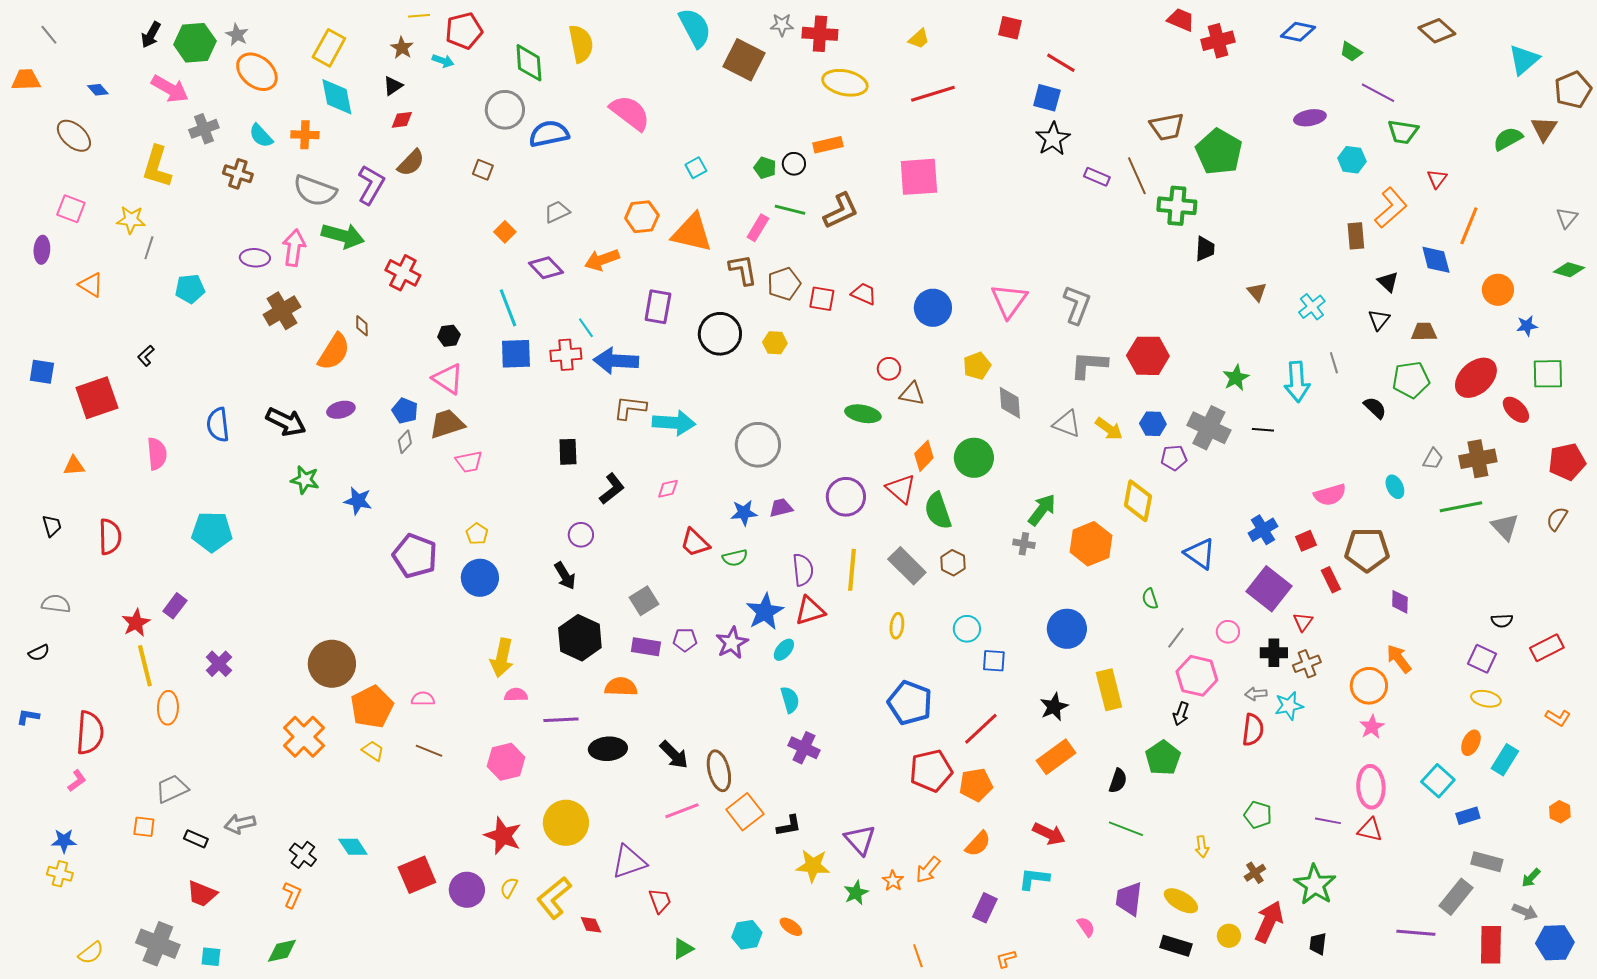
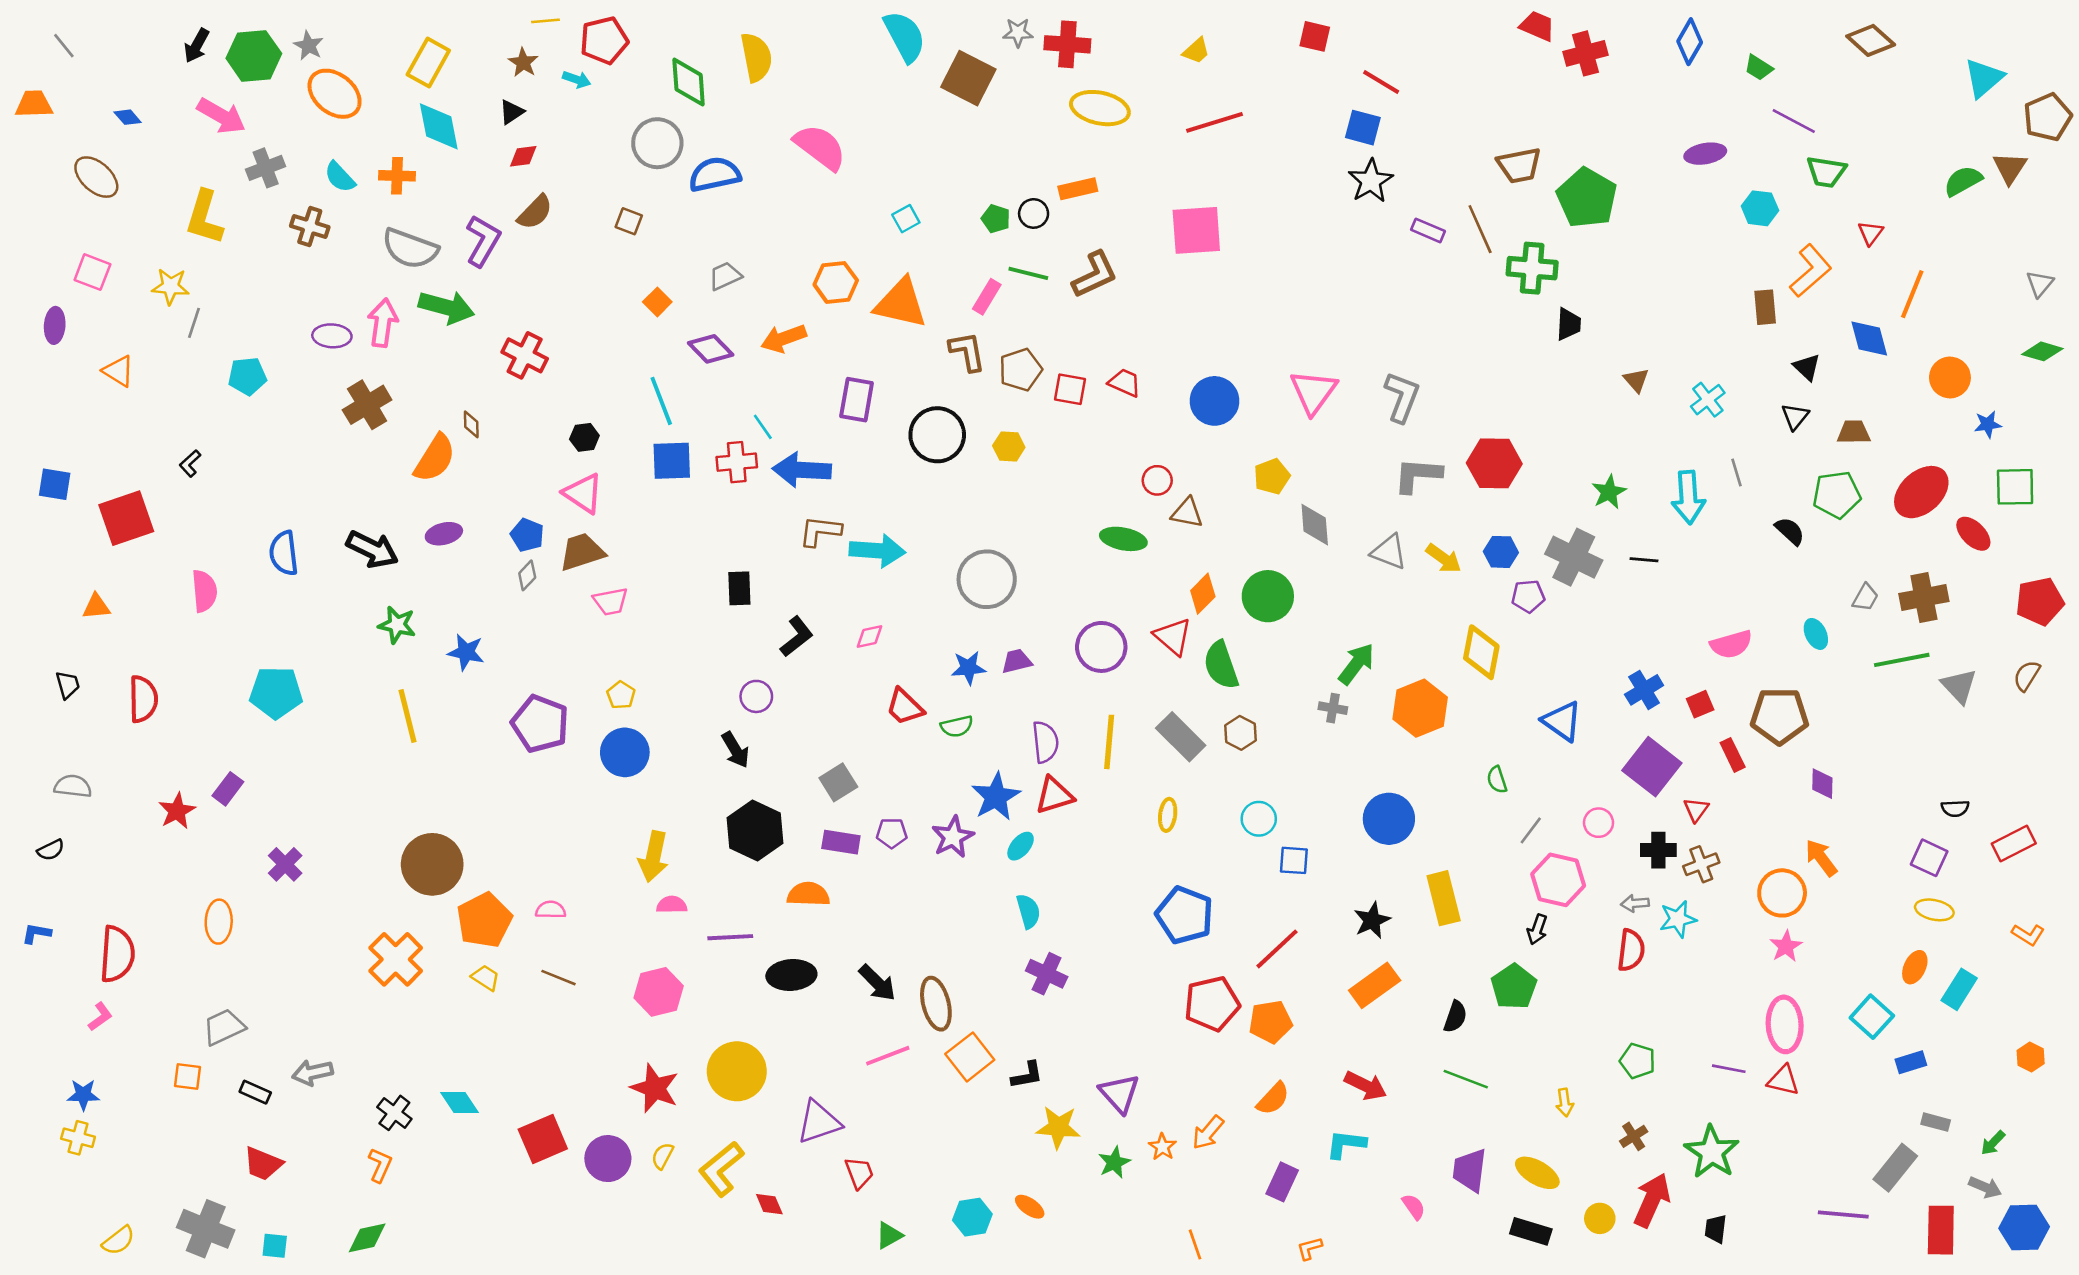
blue diamond: (1298, 32) -> (1690, 42), turned -72
yellow line: (145, 666) -> (407, 716), moved
gray rectangle: (1487, 862) -> (1936, 1122), size x0.7

